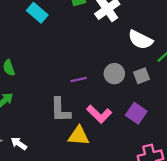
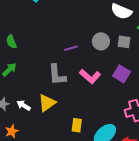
gray square: (141, 76) -> (124, 42), turned 32
yellow triangle: (79, 136) -> (47, 103), moved, turned -36

